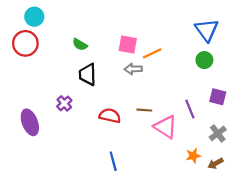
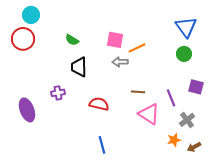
purple cross: (64, 103) -> (58, 93), turned 32
brown line: (144, 110) -> (138, 92), moved
gray cross: (218, 133) -> (187, 120), moved

